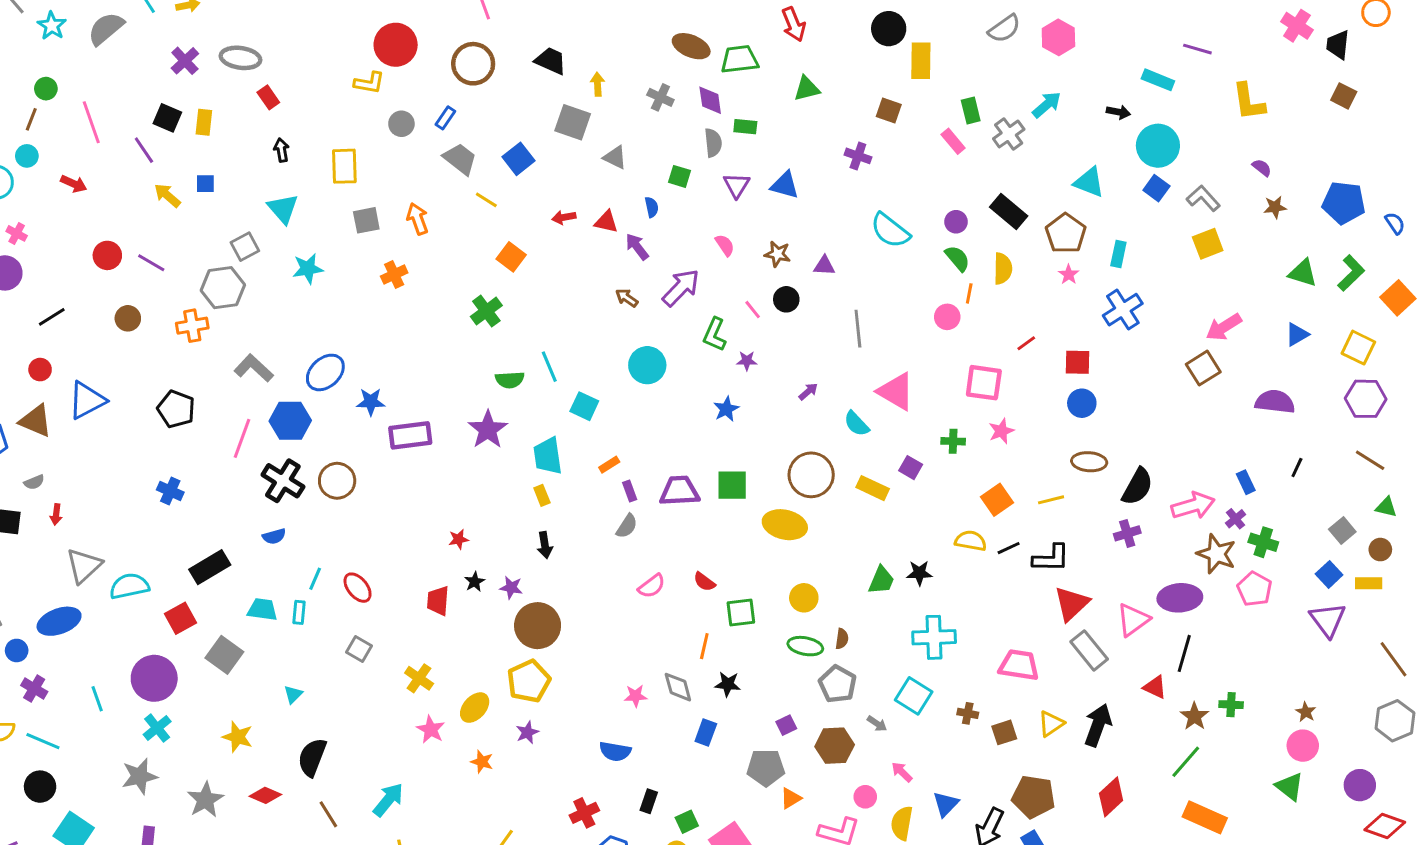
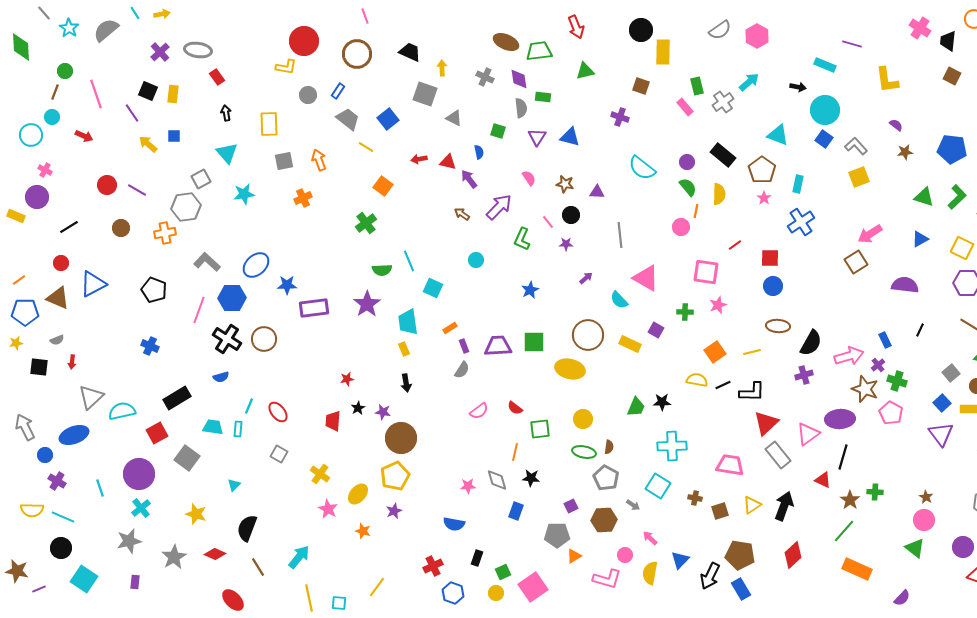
purple star: (747, 361) -> (566, 244), moved
cyan circle: (647, 365) -> (476, 260), size x0.6

